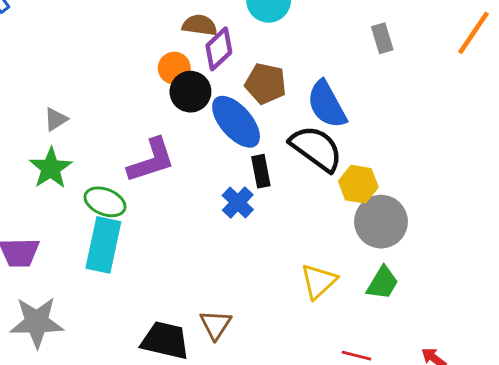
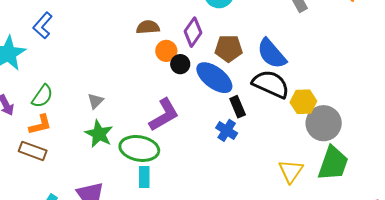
brown semicircle: (200, 25) -> (148, 27), moved
black circle: (190, 92) -> (180, 64), size x0.7
green ellipse: (105, 202) -> (139, 148), size x1.4
cyan rectangle: (103, 245) -> (144, 177), size x0.6
green trapezoid: (383, 283) -> (333, 163), size x1.5

